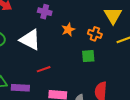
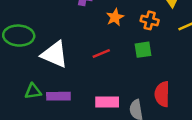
white triangle: (30, 40) -> (55, 54), moved
red line: (44, 69) -> (101, 54), moved

